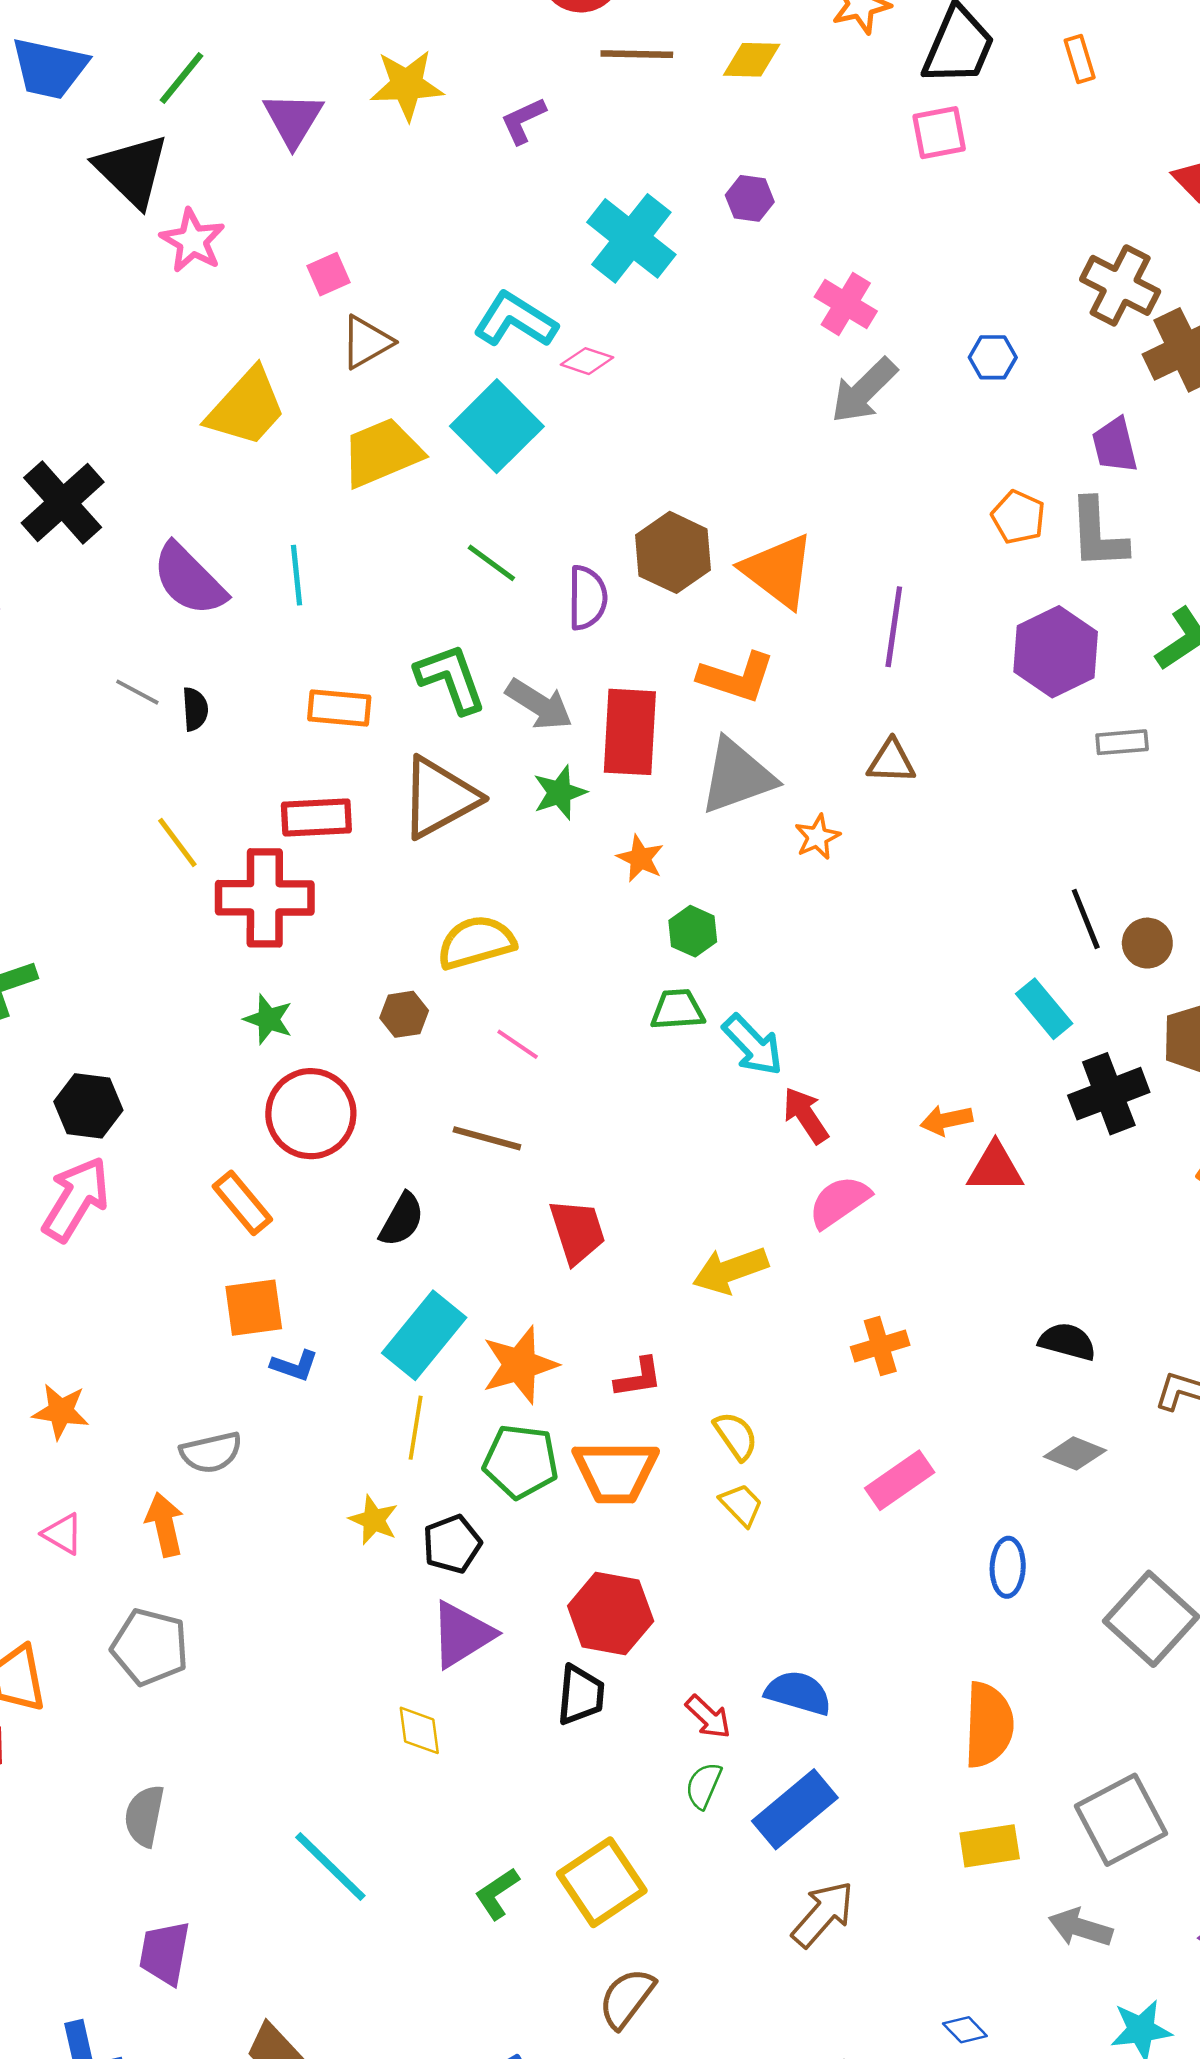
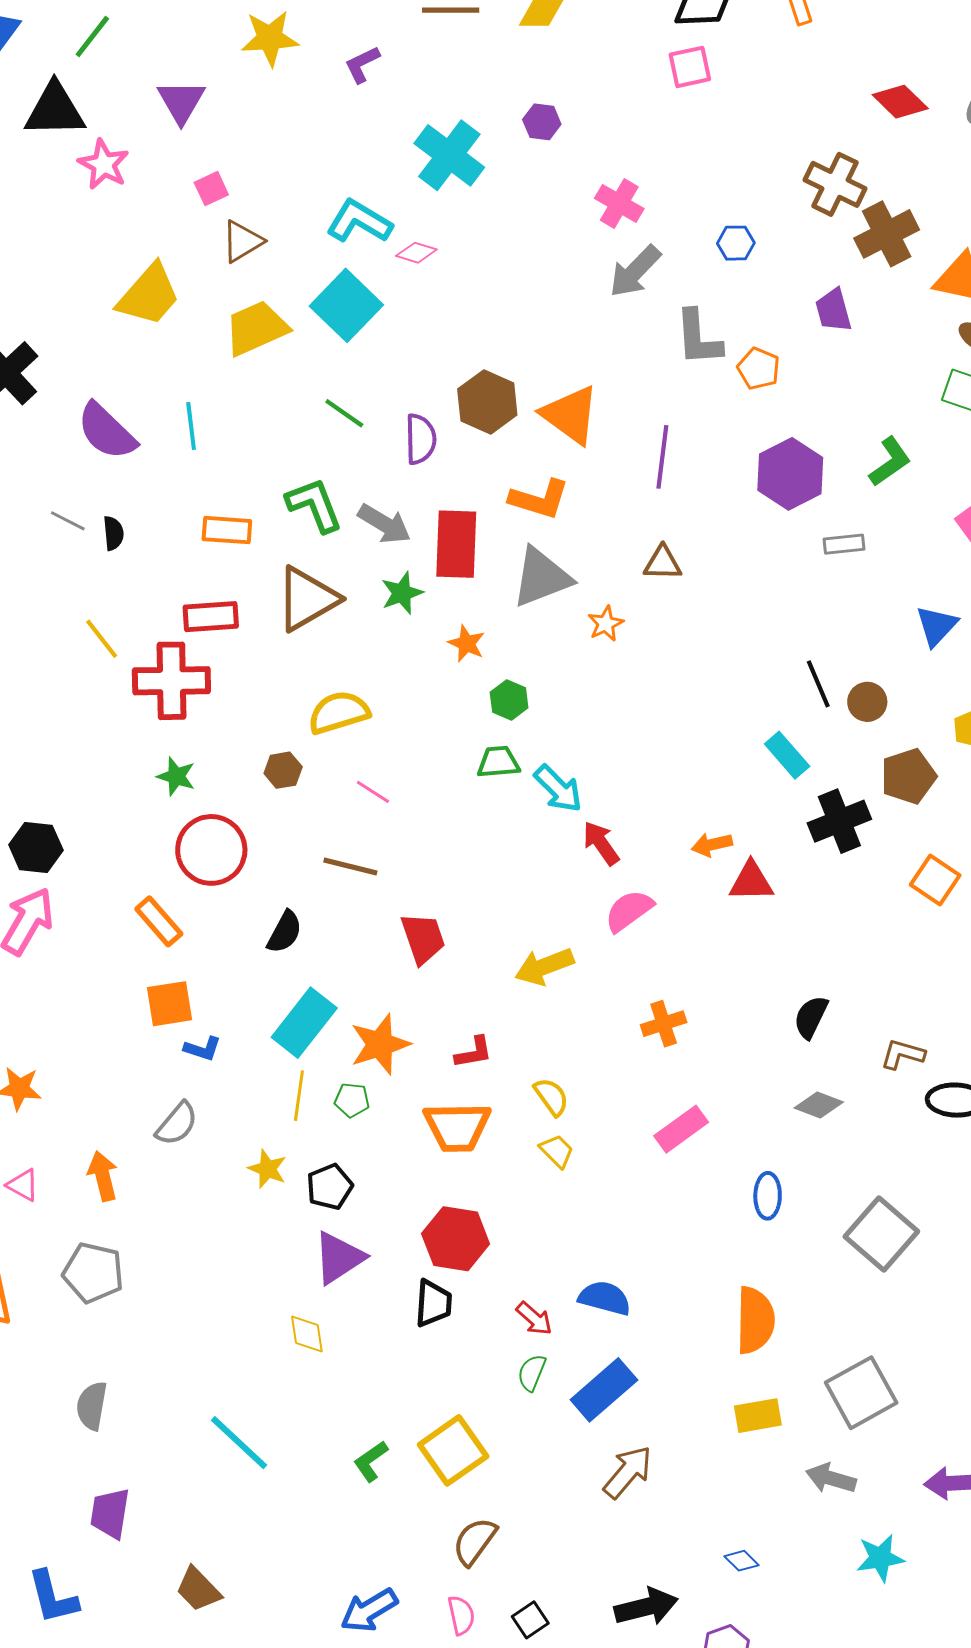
purple triangle: (293, 119) -> (181, 102), moved
black triangle: (132, 170) -> (55, 110), turned -44
gray L-shape: (1098, 534) -> (698, 338), moved
black semicircle: (1067, 1342) -> (811, 1017), turned -78
gray semicircle: (211, 1452) -> (177, 1124), moved, turned -36
green pentagon: (521, 1461) -> (352, 1100), moved, size x0.6

